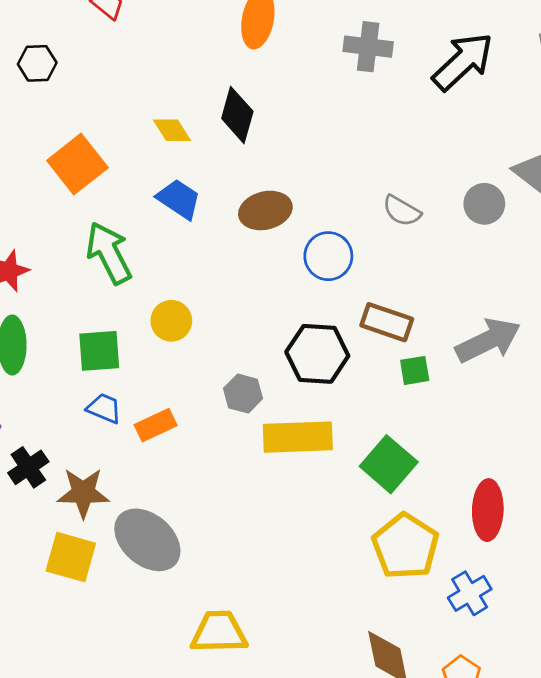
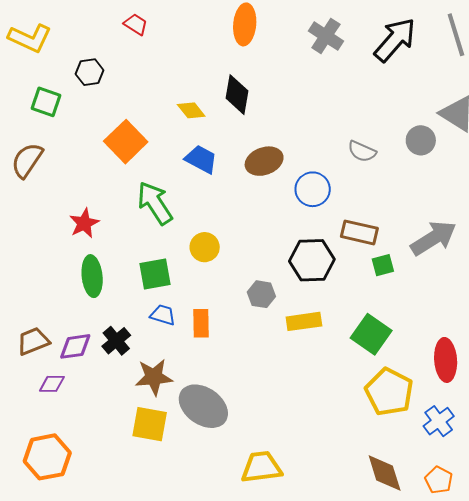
gray cross: (368, 47) -> (326, 36), turned 32
orange rectangle: (156, 425) -> (201, 323), turned -60
yellow rectangle: (298, 437) -> (304, 321), size x0.7
black cross: (28, 467) -> (116, 341), moved

